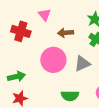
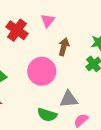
brown arrow: (65, 33) -> (64, 47), turned 91
gray triangle: (82, 64) -> (69, 99), moved

